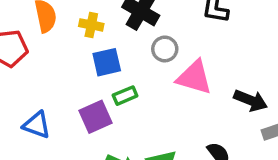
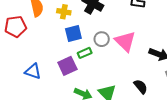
gray circle: (165, 49) -> (102, 39), moved
pink triangle: (194, 77) -> (125, 41), turned 30

